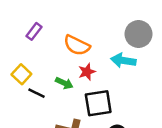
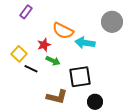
purple rectangle: (34, 31) -> (26, 12), moved
cyan arrow: (123, 60) -> (85, 43), moved
red star: (87, 72) -> (44, 45), moved

